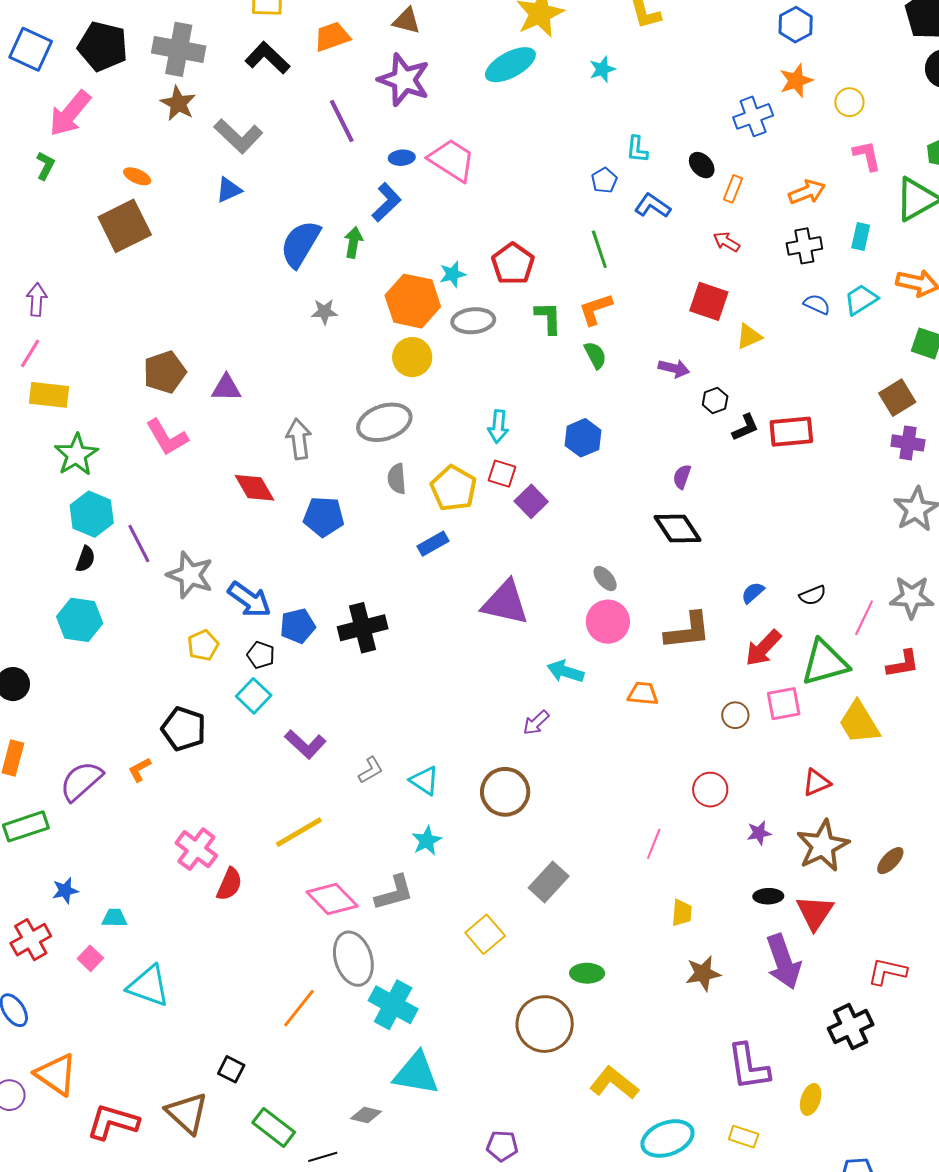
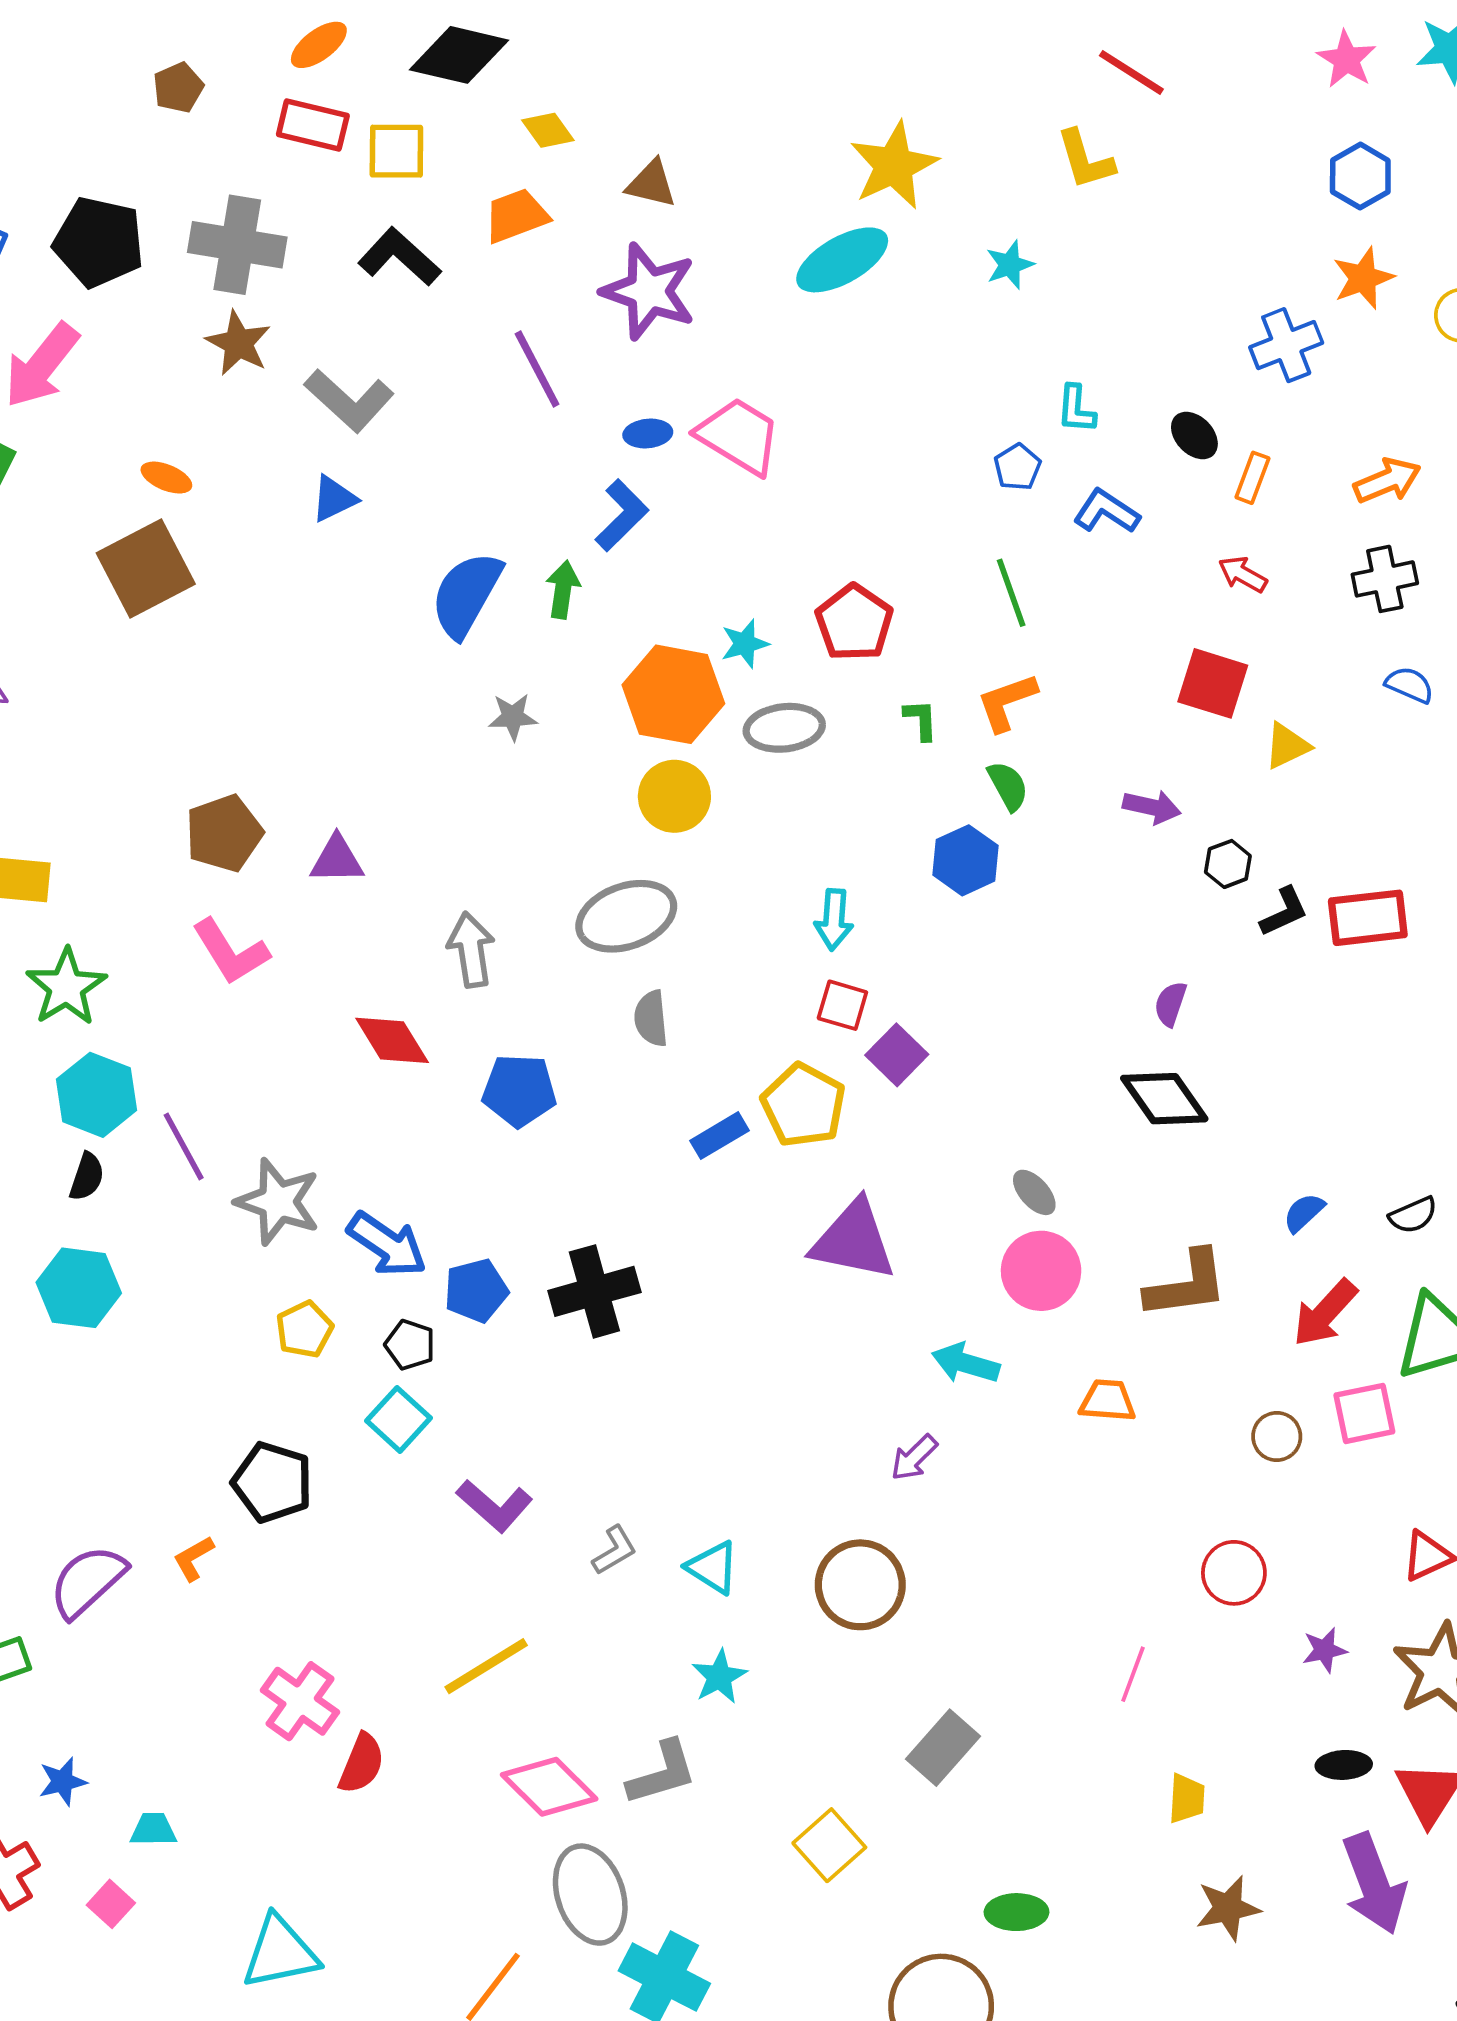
green L-shape: (548, 318) -> (921, 720), size x0.7
blue hexagon: (583, 438) -> (966, 860), moved
yellow pentagon: (454, 488) -> (803, 1105), moved
cyan triangle: (149, 986) -> (280, 1953), moved, turned -30

